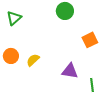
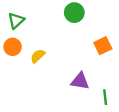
orange circle: (11, 56) -> (13, 47), moved
yellow semicircle: (33, 60) -> (38, 56), moved

